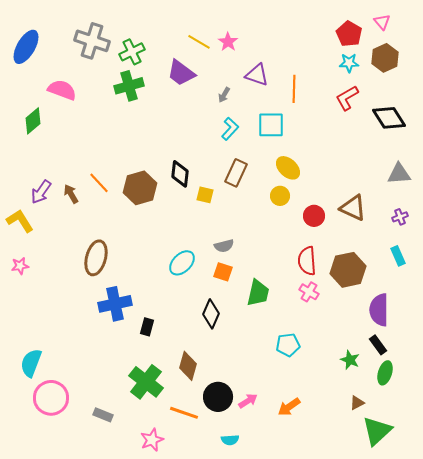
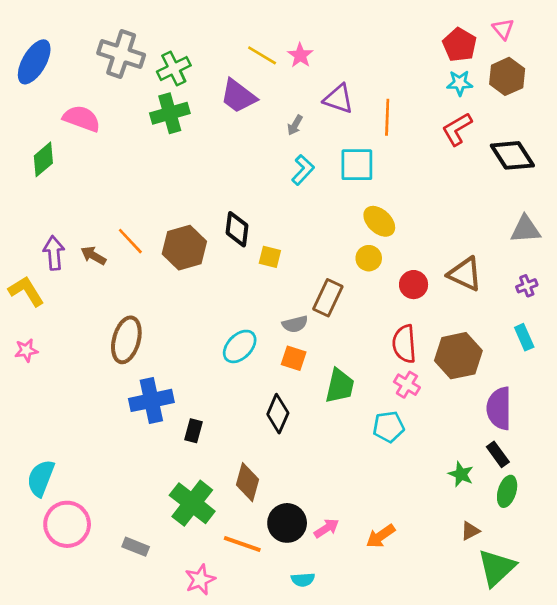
brown rectangle: (236, 173) -> (328, 298), moved
purple arrow: (41, 192) -> (54, 253), turned 140
brown arrow: (71, 194) -> (93, 256), turned -30
cyan pentagon: (288, 345) -> (388, 427), moved

